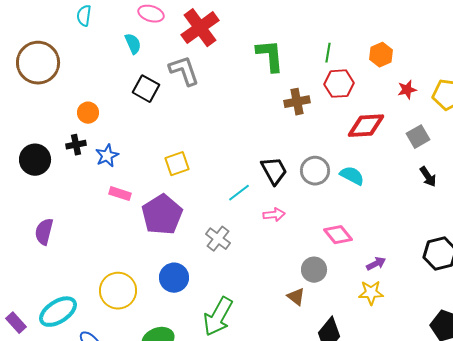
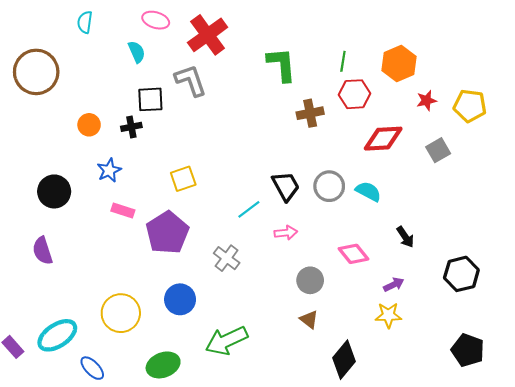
orange hexagon: (381, 55) -> (399, 63), size x1.4
black square: (146, 89) -> (150, 99), turned -32
black cross: (76, 145) -> (131, 127), moved
black circle: (35, 160) -> (54, 191), moved
black arrow: (428, 177) -> (405, 237), moved
purple semicircle: (44, 232) -> (43, 251), turned -32
gray circle: (314, 270) -> (310, 280), moved
green arrow: (218, 317) -> (227, 341), turned 36

